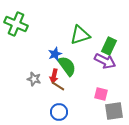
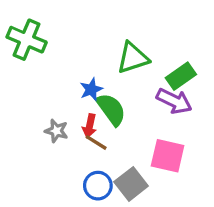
green rectangle: (109, 46) -> (181, 76), turned 30
pink square: (101, 94) -> (168, 156), size x1.5
gray square: (114, 111) -> (131, 184), moved, turned -30

